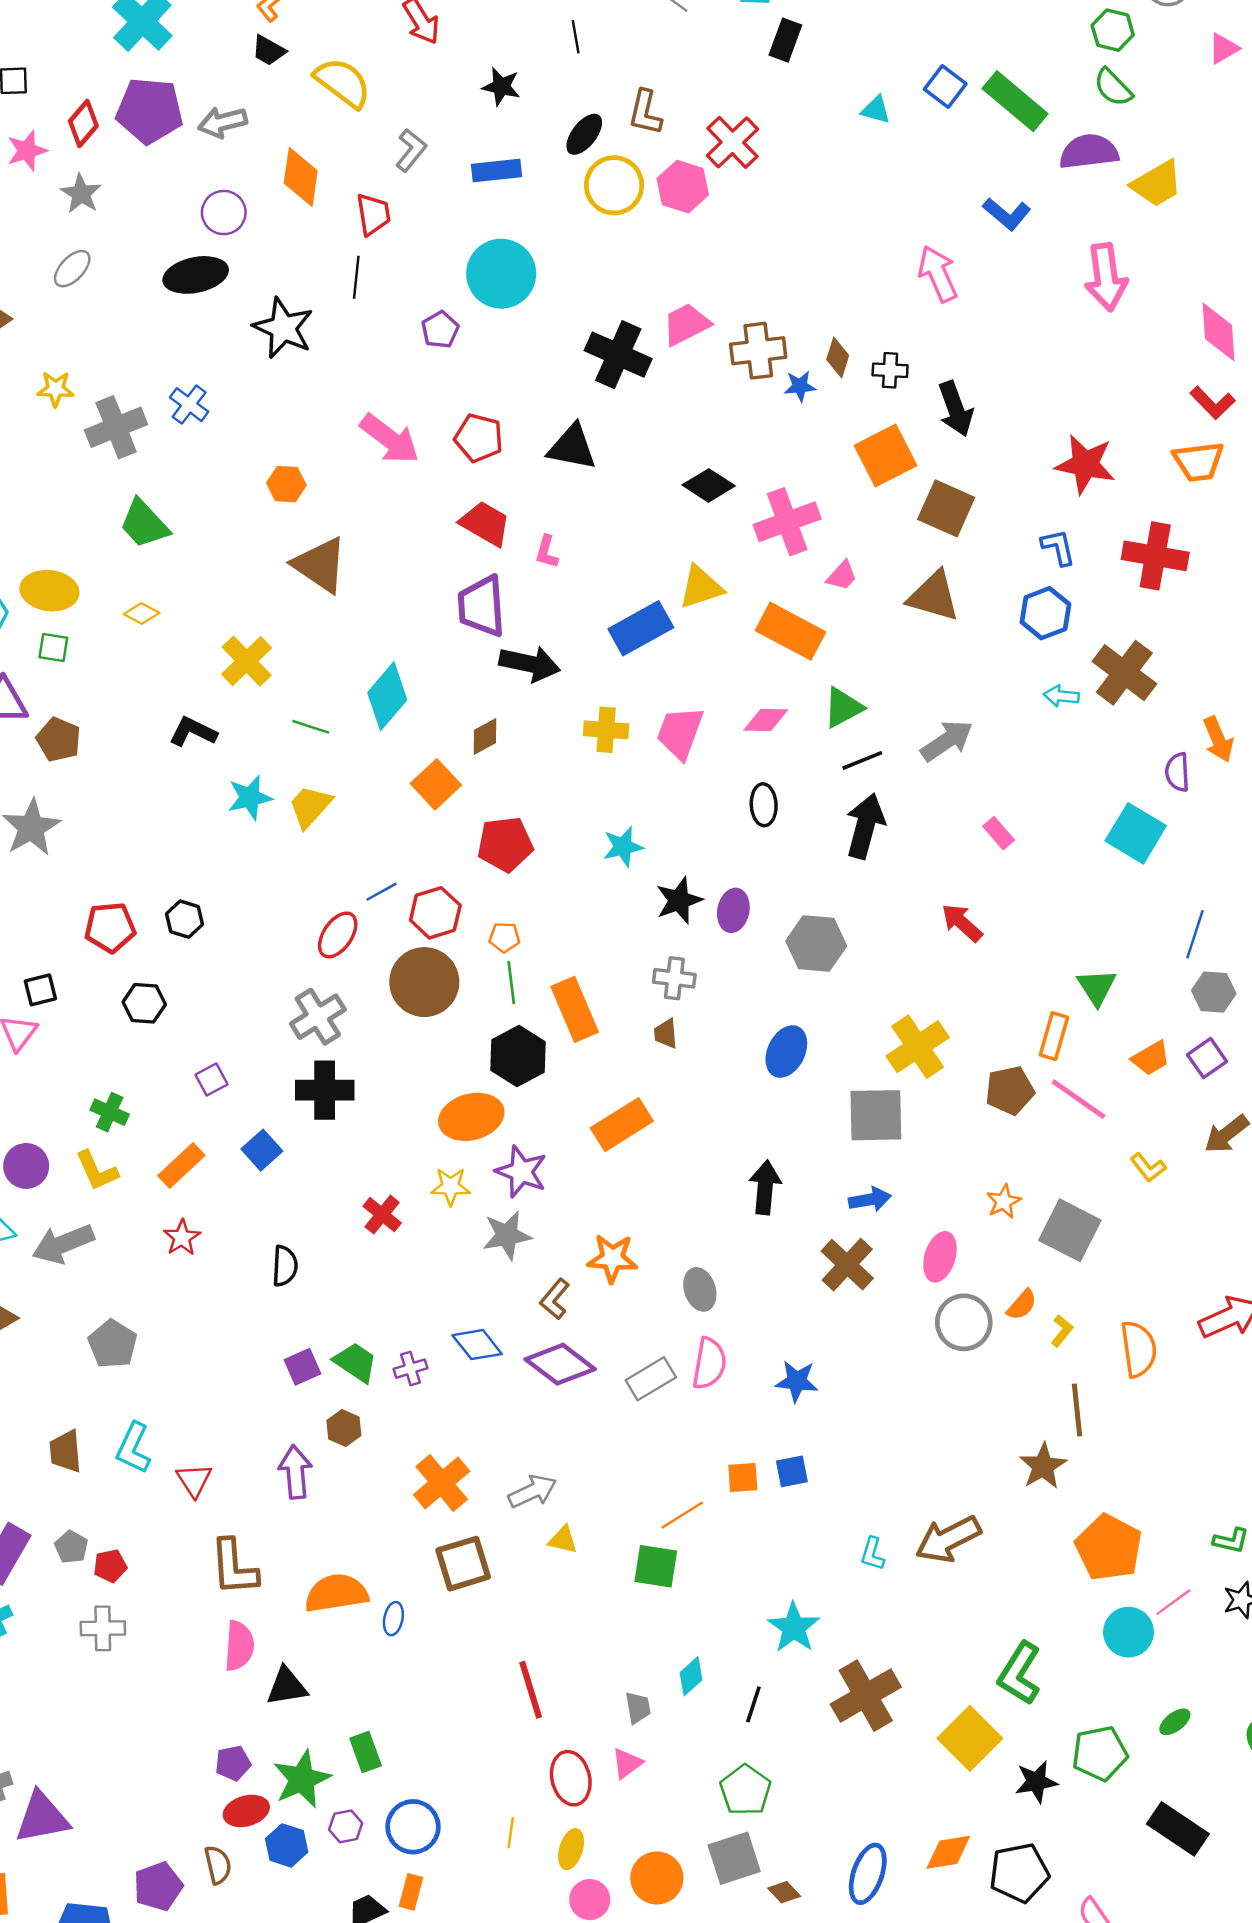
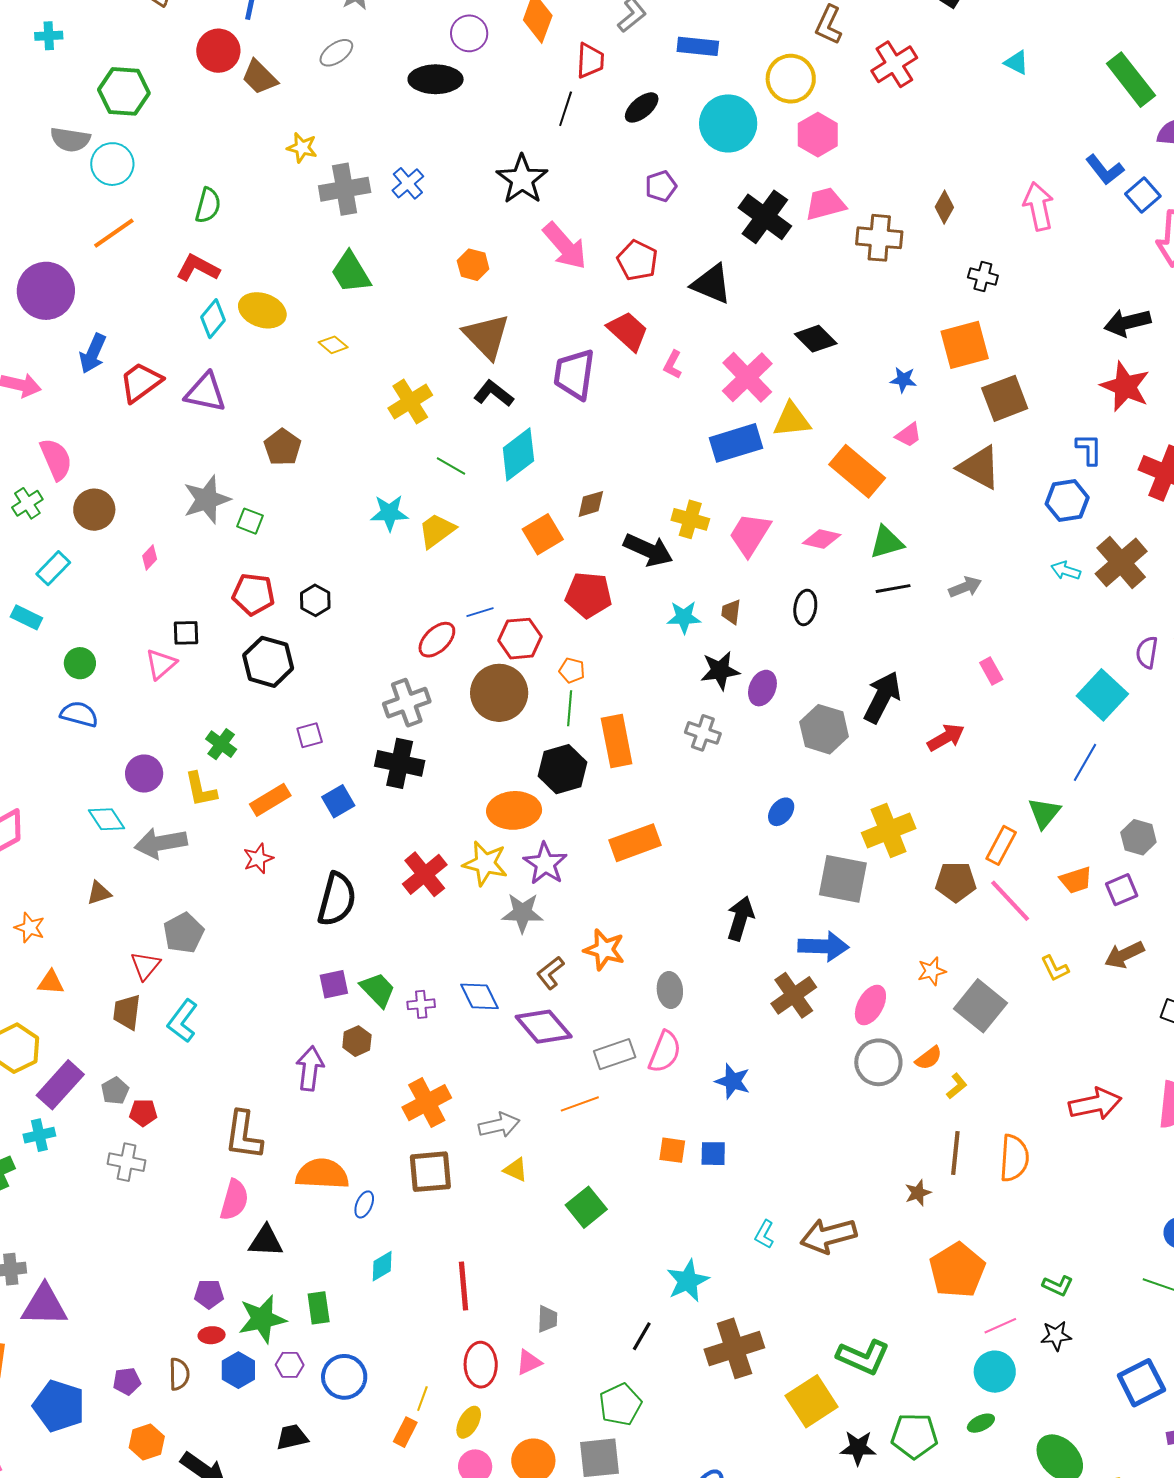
blue square: (945, 87) -> (1143, 195), moved
black ellipse: (584, 134) -> (642, 107), moved
pink hexagon: (683, 187) -> (818, 135), moved
cyan circle: (501, 274) -> (728, 123), moved
black star: (283, 328) -> (522, 179), moved
purple pentagon: (440, 330) -> (661, 186), moved
brown diamond: (838, 357) -> (944, 207), moved
blue star: (800, 386) -> (903, 380), moved
black arrow: (956, 409) -> (1127, 323), moved, turned 84
brown square: (946, 508) -> (1005, 398), turned 33
pink cross: (787, 522) -> (747, 377), moved, turned -36
purple trapezoid: (482, 606) -> (574, 374), moved
green square: (53, 647) -> (250, 521), moved
black arrow: (530, 664) -> (648, 550), moved
black L-shape: (193, 732) -> (494, 393), moved
brown pentagon: (59, 739) -> (283, 447), moved
gray arrow: (947, 741) -> (965, 587), size x0.7
black arrow: (865, 826) -> (882, 697), moved
red arrow: (962, 923) -> (946, 737), turned 96
blue line: (1195, 934) -> (1085, 762), moved
black hexagon: (144, 1003) -> (268, 662), size x1.4
brown trapezoid: (666, 1034) -> (731, 612), moved
blue ellipse: (786, 1052) -> (781, 812), size x0.7
yellow star: (451, 1187) -> (485, 863), size x1.4
blue arrow: (870, 1199) -> (823, 946), size x1.4
red cross: (382, 1215) -> (425, 874), size x1.4
black semicircle: (285, 1266) -> (337, 899), size x1.6
orange semicircle: (1138, 1349) -> (1014, 1158), moved
brown star: (1043, 1466) -> (918, 1193), size x0.7
red triangle: (194, 1480) -> (145, 966), moved
orange line: (682, 1515) -> (580, 1104), moved
green square: (656, 1566) -> (586, 1207), turned 30
cyan circle: (1128, 1632) -> (995, 1372), moved
green L-shape: (1020, 1673) -> (863, 1357), turned -110
cyan diamond: (691, 1676) -> (382, 1266), moved
red ellipse: (246, 1811) -> (212, 1335), size x0.7
purple pentagon: (158, 1886) -> (127, 1381), size x0.7
orange rectangle: (411, 1892) -> (405, 1432), moved

